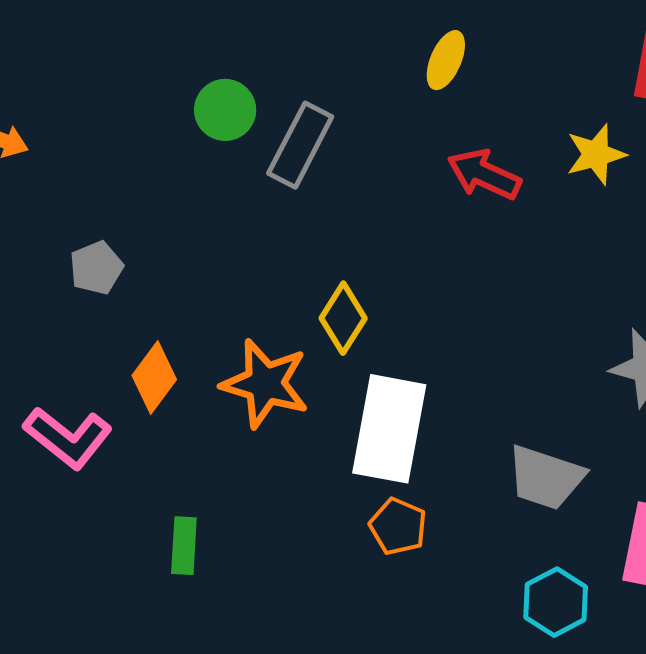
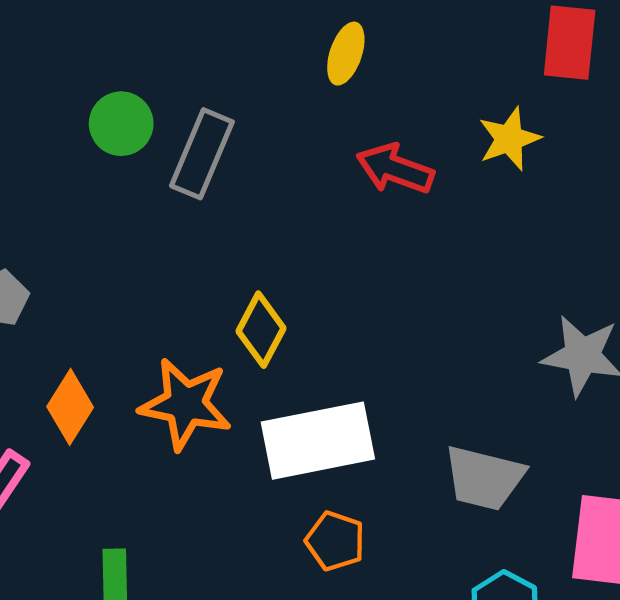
white rectangle: (389, 429) -> (318, 441), turned 73

